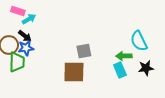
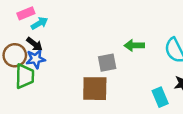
pink rectangle: (18, 11) -> (26, 13), turned -40
green arrow: (124, 56) -> (134, 45), moved
cyan rectangle: (120, 70) -> (160, 97), moved

